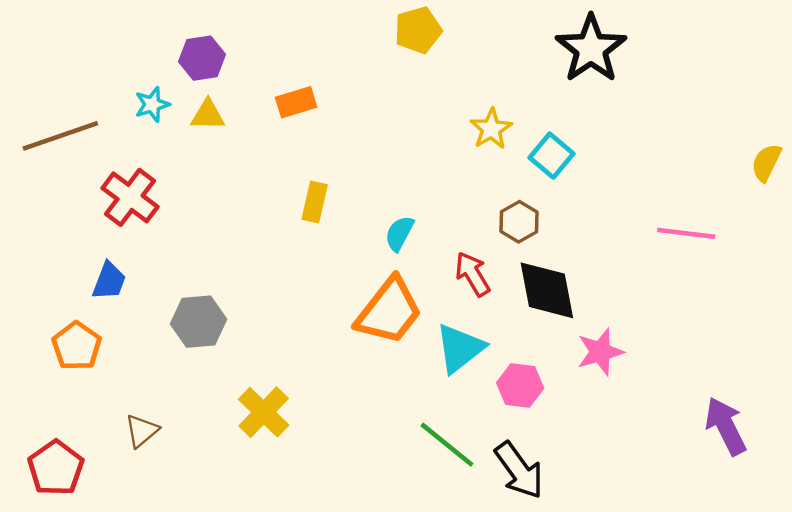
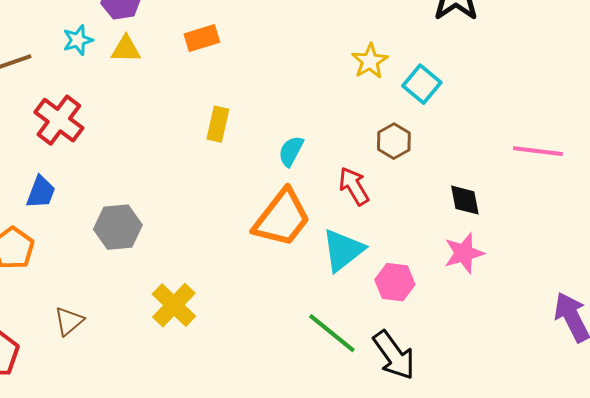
black diamond: (547, 290) -> (465, 200), moved, size x0.6

